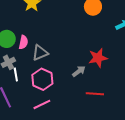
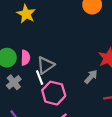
white line: (16, 75) -> (40, 78), moved

